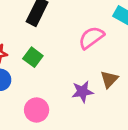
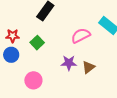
purple star: (82, 92) -> (69, 63), moved

